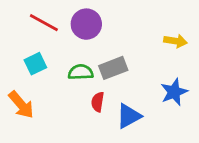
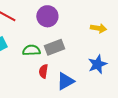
purple circle: (86, 24) -> (47, 16), moved

